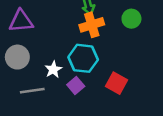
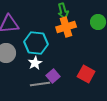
cyan hexagon: (83, 58) -> (36, 43), moved
gray line: (32, 91) -> (40, 84), moved

